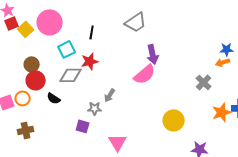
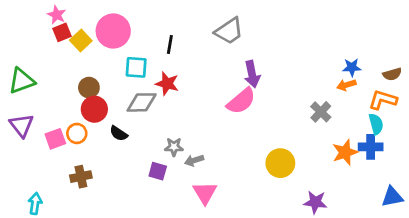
cyan square: (67, 49) -> (136, 67), turned 30
red star: (90, 61) -> (167, 84), turned 30
gray arrow: (110, 95) -> (194, 160), moved, turned 40

